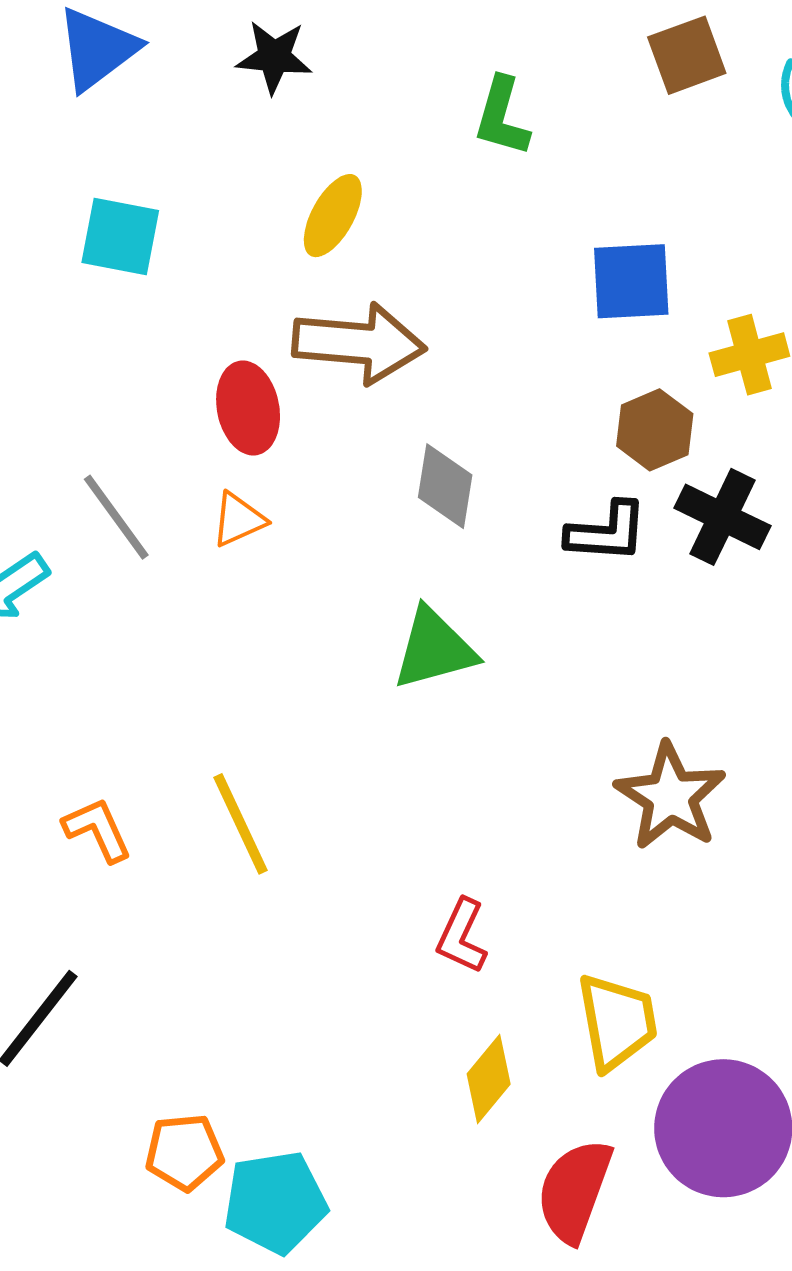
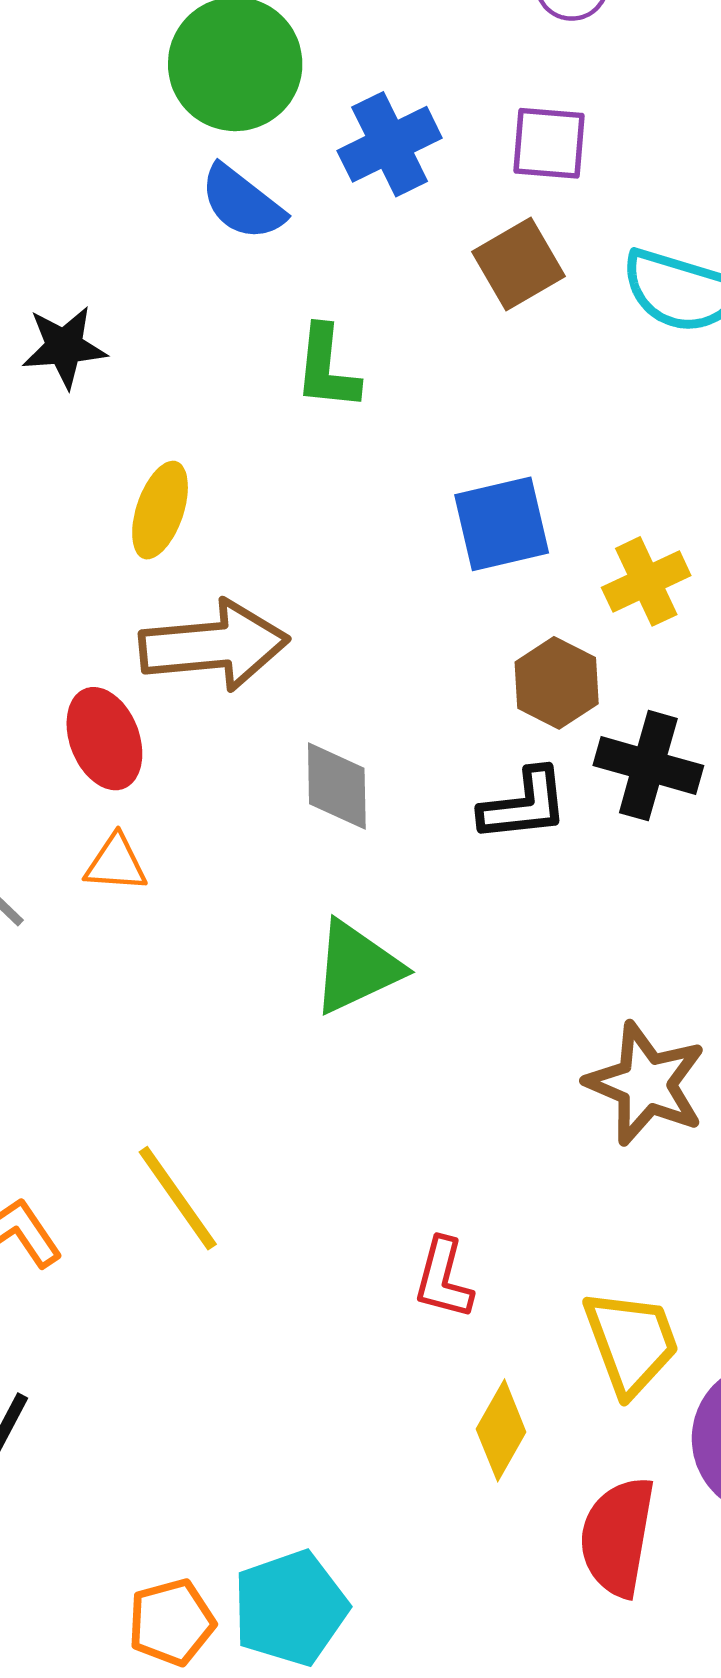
orange triangle: (238, 520) -> (116, 863), turned 38
orange pentagon: (184, 1152) -> (171, 1622), moved

